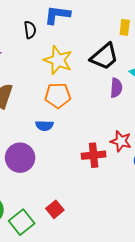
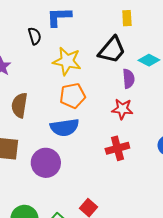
blue semicircle: (44, 126) -> (64, 127), size x1.6
red star: (121, 141) -> (122, 109), moved

